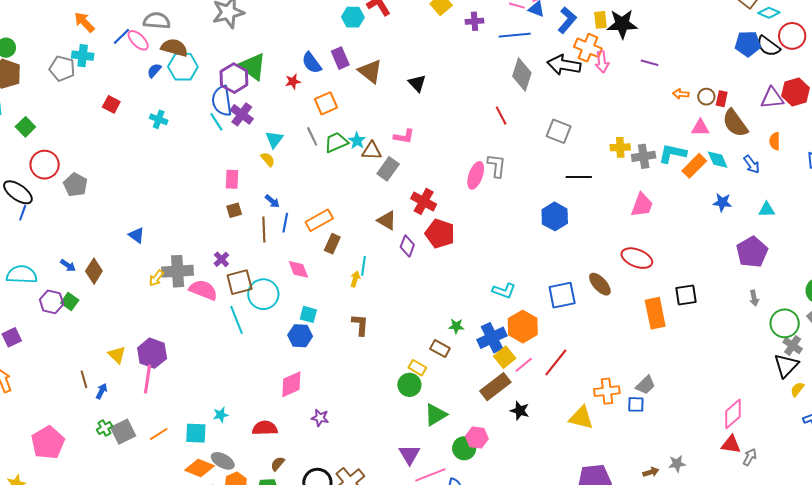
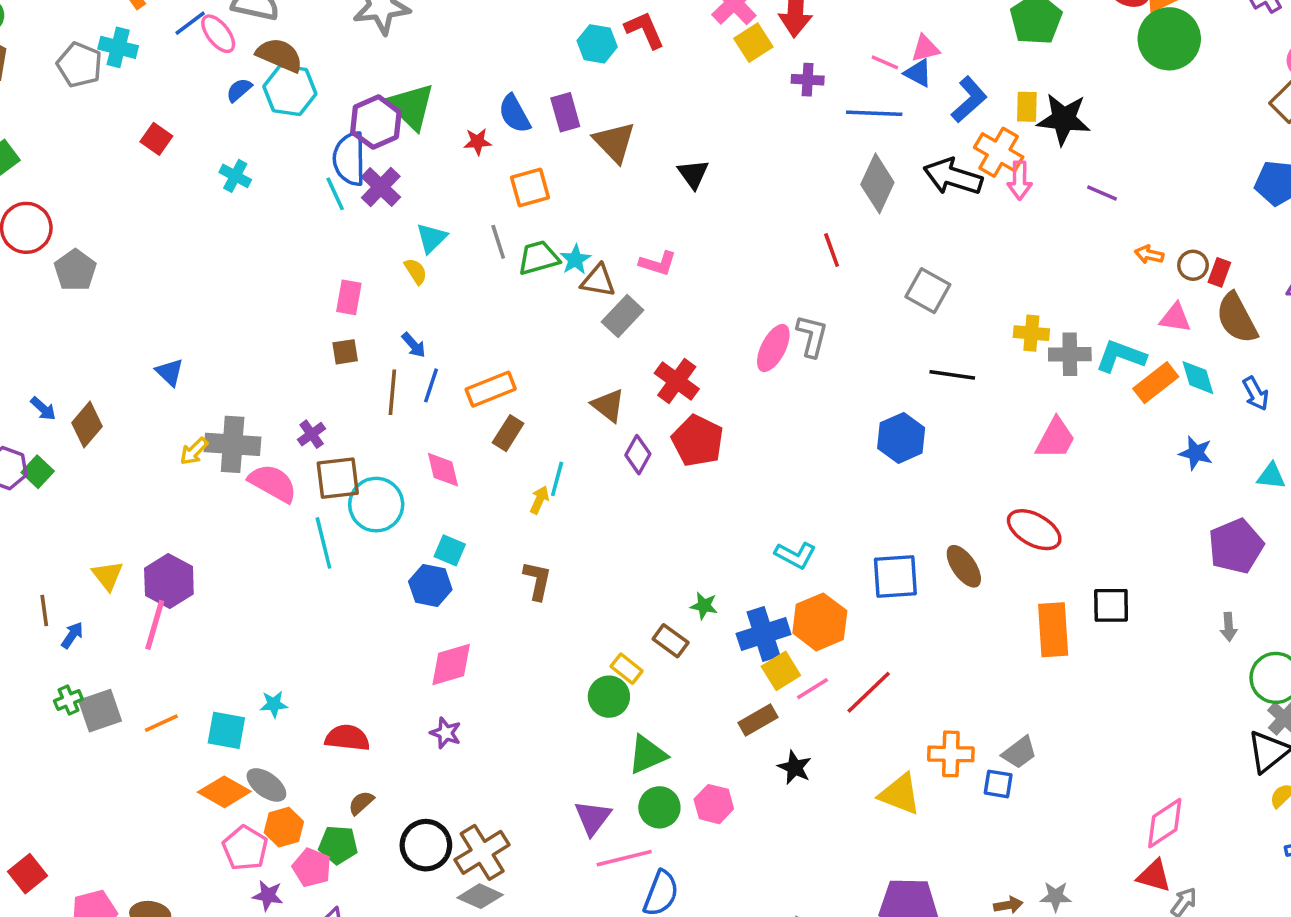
pink diamond: (291, 384) -> (451, 664), moved
brown rectangle: (495, 387) -> (758, 720), size x0.7
green circle: (464, 448) -> (659, 807), moved

